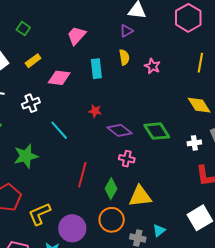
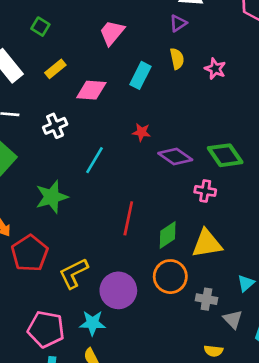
cyan rectangle: (96, 69) -> (140, 75), turned 36
cyan line: (59, 130) -> (95, 160), turned 75
pink cross: (127, 159) -> (205, 191), moved
green diamond: (111, 189) -> (168, 235), turned 30
cyan triangle: (159, 230) -> (246, 283), moved

